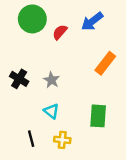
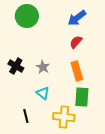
red semicircle: (60, 32) -> (76, 42), moved
orange rectangle: (105, 63) -> (77, 71), moved, turned -54
yellow cross: (62, 140) -> (64, 117), moved, size x1.5

